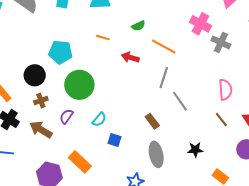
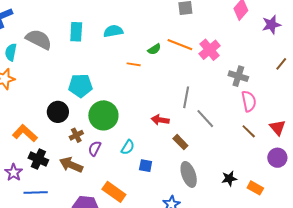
pink cross: (200, 24) -> (210, 50), moved, turned 30
orange line: (103, 38) -> (134, 64), moved
gray cross: (221, 42) -> (238, 76), moved
orange line: (164, 47) -> (180, 45), moved
red arrow: (130, 57) -> (160, 120), moved
brown cross: (41, 101) -> (76, 135), moved
black star: (195, 150) -> (229, 178), moved

